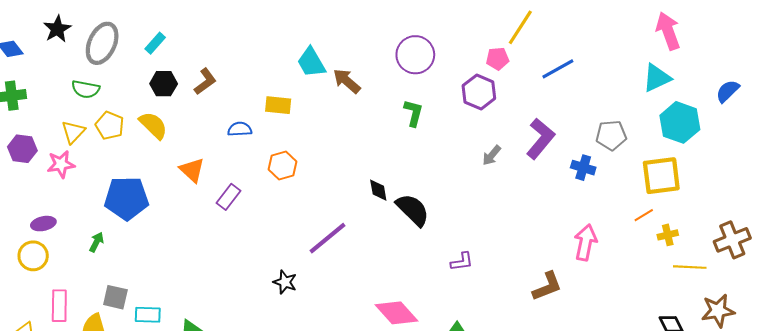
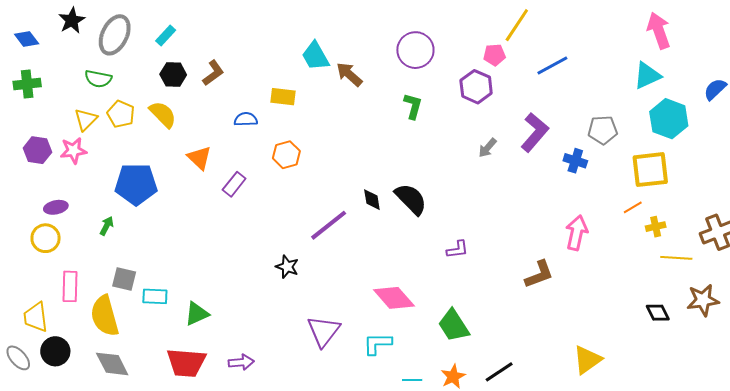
purple hexagon: (22, 149) -> (37, 150), moved
black diamond: (378, 190) -> (372, 200), moved

